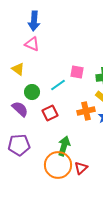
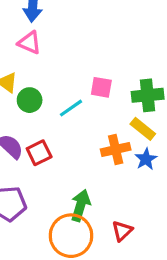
green circle: (32, 92) -> (30, 100), moved
red square: (50, 113) -> (39, 153), moved
red triangle: (81, 168) -> (122, 231), moved

